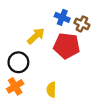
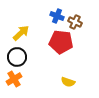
yellow arrow: (36, 36) -> (21, 33), moved
yellow semicircle: (51, 90) -> (68, 82), moved, turned -72

